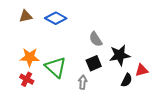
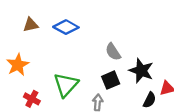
black star: (120, 55) -> (141, 71), turned 30
orange star: (30, 57) -> (18, 65), moved, turned -30
green triangle: (56, 67) -> (66, 85), turned 30

